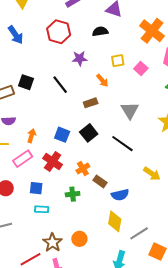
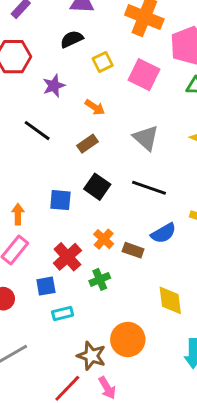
yellow square: (118, 61) -> (103, 62), moved
pink square: (141, 69) -> (144, 75), size x1.5
red cross: (53, 161) -> (67, 257), moved, turned 30
blue semicircle: (120, 195) -> (163, 233), moved
orange circle: (79, 239) -> (128, 339), size x1.5

